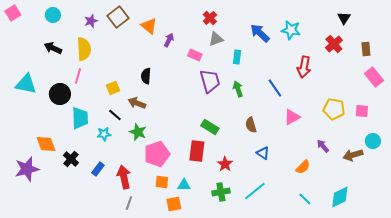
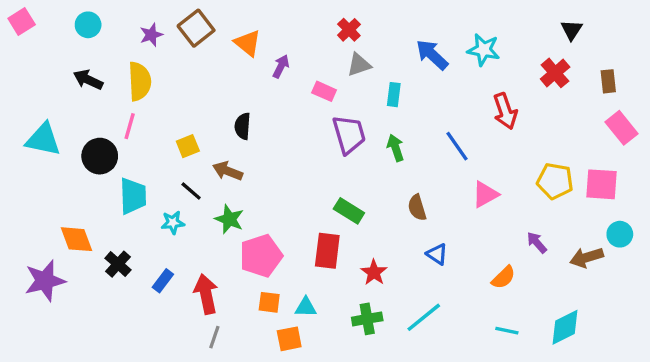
red arrow: (304, 67) -> (505, 111), turned -30
pink square: (362, 111) -> (602, 184), size x1.5
cyan line: (305, 199) -> (507, 331), turned -32

